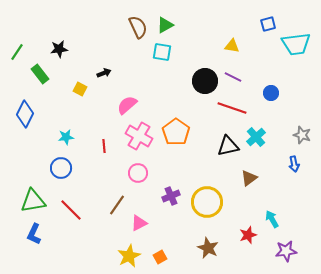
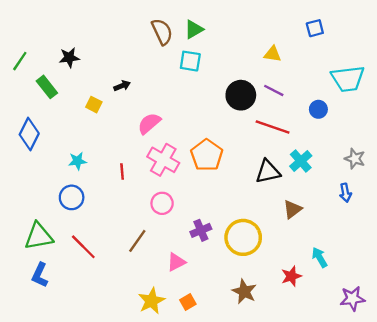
cyan trapezoid: (296, 44) -> (348, 79), moved
pink triangle: (139, 223) -> (176, 262), moved
purple star: (286, 251) -> (352, 299), moved

